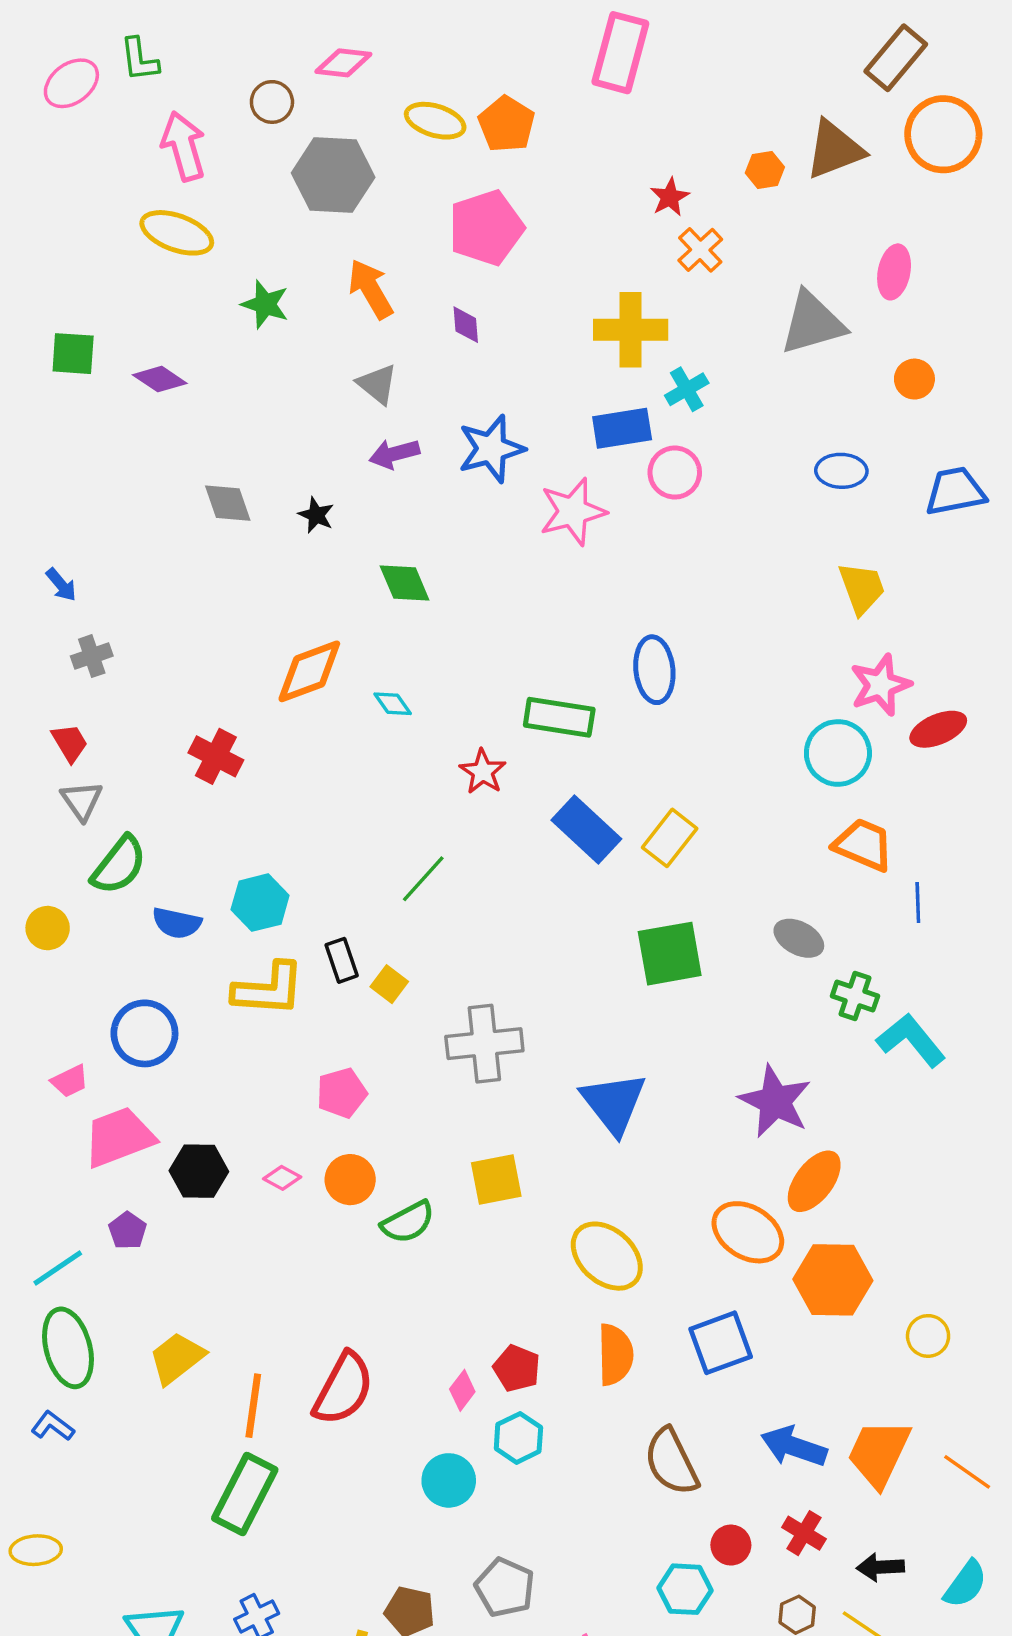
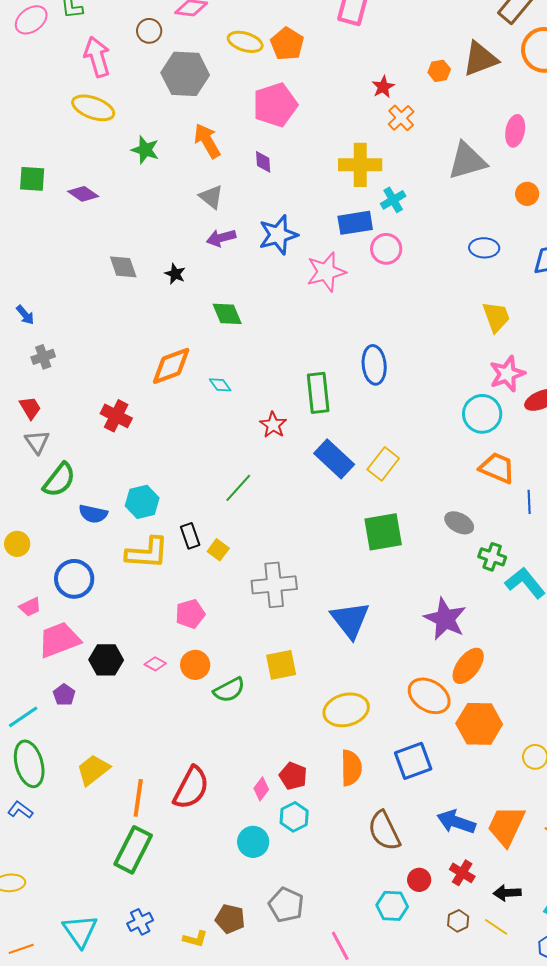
green rectangle: (559, 717) -> (318, 393), turned 75
yellow circle: (48, 928) -> (17, 544), moved
yellow ellipse: (607, 1256) -> (346, 710), turned -57

